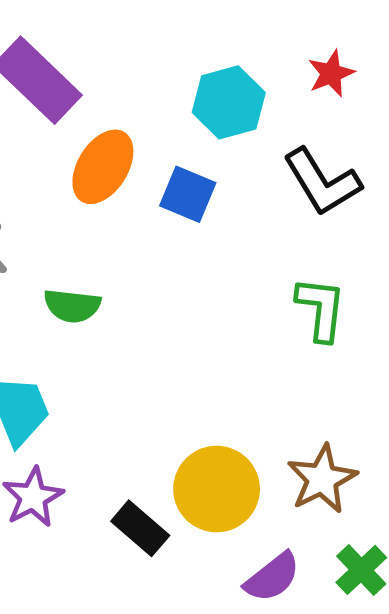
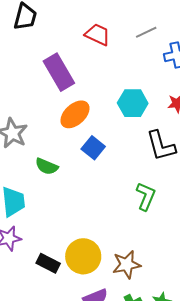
blue square: (188, 194) -> (93, 148), moved
black rectangle: (140, 528) -> (48, 263), turned -30

